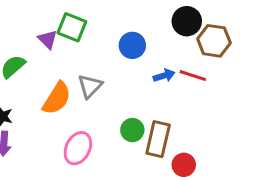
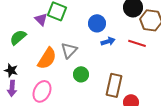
blue arrow: (164, 76) -> (108, 41), moved
green circle: (132, 130) -> (81, 74), moved
pink ellipse: (78, 148) -> (42, 91), moved

